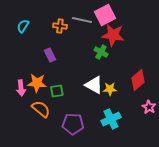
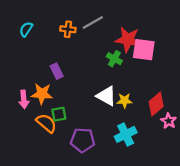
pink square: (105, 15) -> (144, 50), moved, turned 35
gray line: (82, 20) -> (93, 22), turned -42
purple rectangle: (50, 55) -> (57, 71), moved
red diamond: (138, 80) -> (156, 104), moved
green square: (57, 91) -> (59, 114), moved

